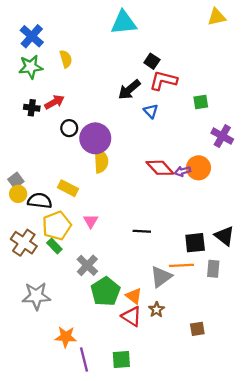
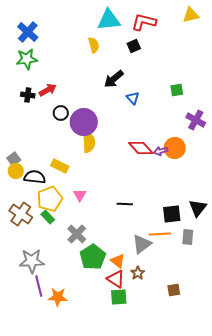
yellow semicircle: (66, 59) -> (94, 45), moved
black square: (152, 61) -> (134, 46), moved, turned 32
red L-shape: (163, 80) -> (144, 22), moved
black triangle: (225, 236) -> (198, 208), turned 30
purple line: (84, 359) -> (39, 286), moved
green square: (121, 359) -> (119, 297), moved

